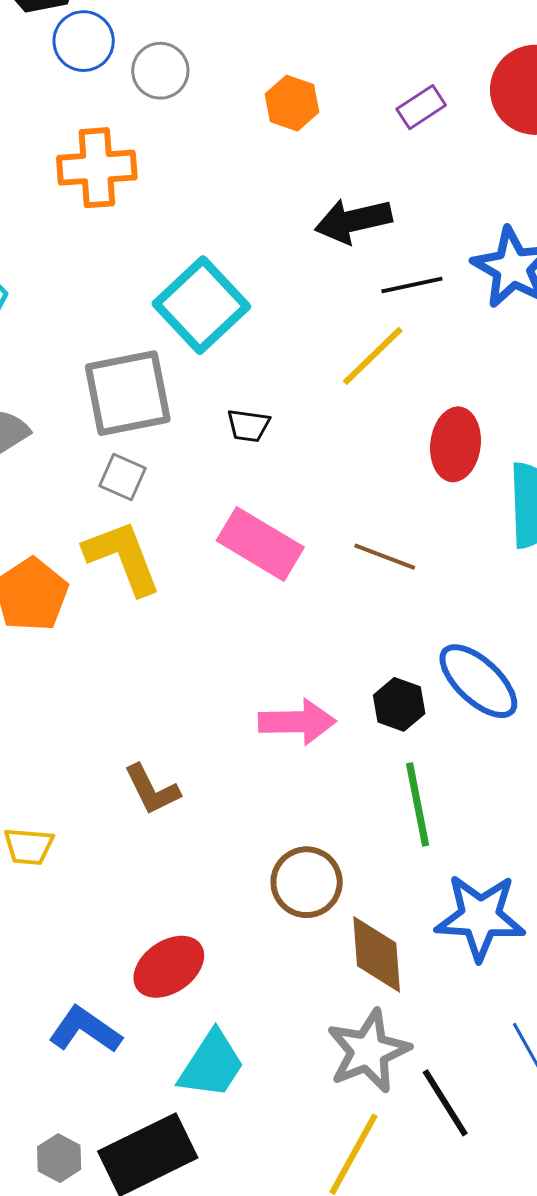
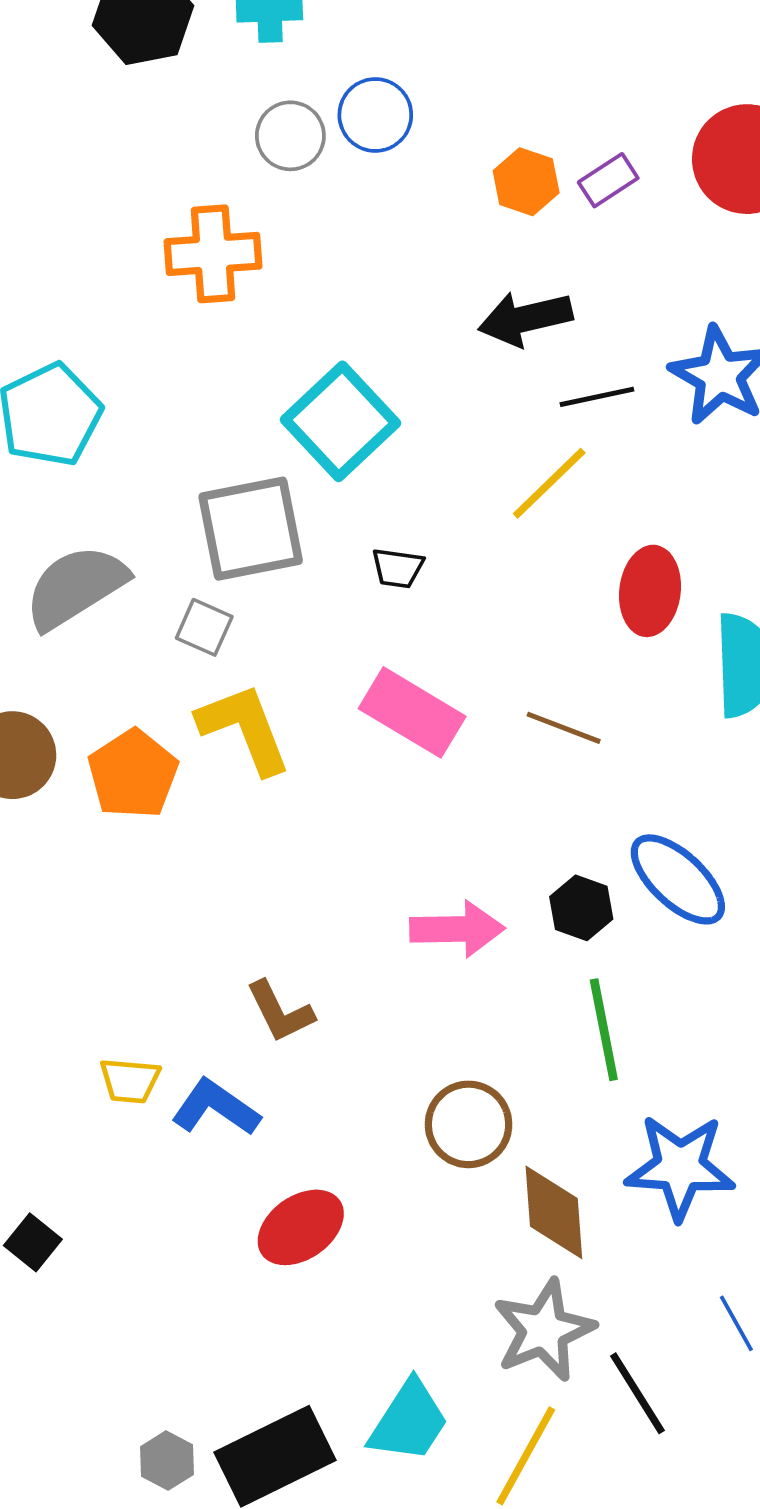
blue circle: (84, 41) -> (375, 115), moved
orange hexagon: (292, 103) -> (526, 182), moved
gray square: (123, 477) -> (204, 627), moved
blue L-shape: (85, 1030) -> (216, 1108), moved
cyan trapezoid: (212, 1065) -> (409, 1421), moved

